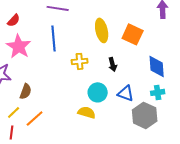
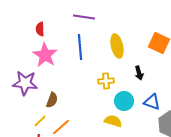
red semicircle: (14, 20) -> (40, 29), turned 136
yellow ellipse: (102, 30) -> (117, 46), moved
yellow cross: (80, 61) -> (106, 81), moved

